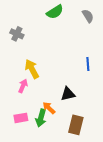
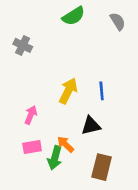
blue line: (88, 64) -> (102, 91), moved
yellow arrow: (32, 69) -> (68, 91), moved, turned 54
pink rectangle: (21, 118) -> (32, 147), moved

